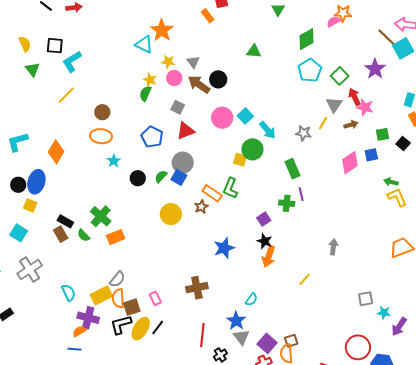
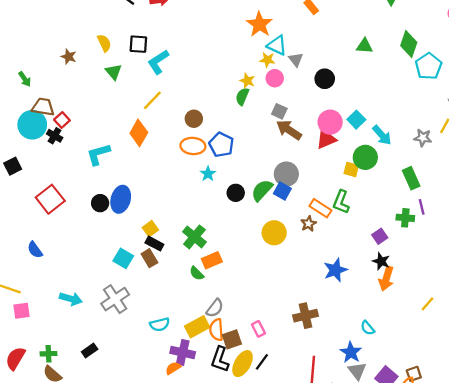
green diamond: (307, 39) -> (409, 44), moved, turned -40
cyan triangle: (144, 44) -> (277, 45), moved
brown arrow: (199, 84) -> (289, 130), moved
red triangle: (185, 131) -> (326, 139), moved
blue pentagon: (152, 137) -> (221, 145), moved
orange diamond: (56, 152) -> (139, 133), moved
green semicircle: (161, 176) -> (262, 190), size x1.5
yellow square: (30, 205) -> (150, 229), moved, turned 32
cyan square: (19, 233) -> (123, 258), moved
green semicircle: (84, 235) -> (197, 273), moved
cyan semicircle: (68, 293) -> (160, 324), turned 102
cyan semicircle: (251, 300) -> (368, 328), turned 104
black L-shape: (121, 325) -> (220, 359), turned -55

